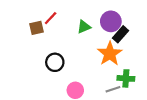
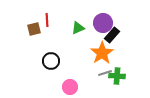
red line: (51, 18) -> (47, 20), turned -48
gray line: (113, 89) -> (105, 73), moved

